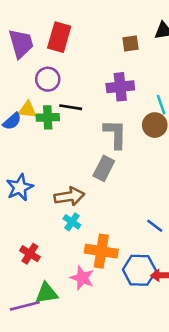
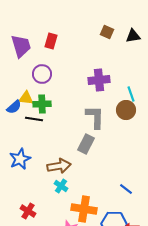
red rectangle: (59, 37) -> (51, 41), size x0.7
brown square: (131, 44) -> (107, 32), moved, turned 32
black line: (71, 107) -> (34, 119), moved

